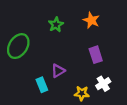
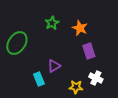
orange star: (91, 20) -> (80, 28), moved
white cross: (103, 84) -> (96, 78), turned -32

